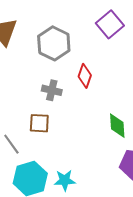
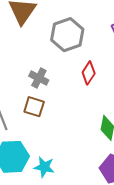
gray cross: (52, 90) -> (39, 78), moved

